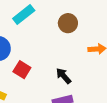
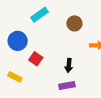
black arrow: (64, 76) -> (69, 66), turned -136

